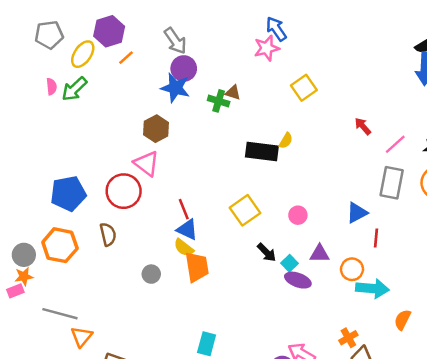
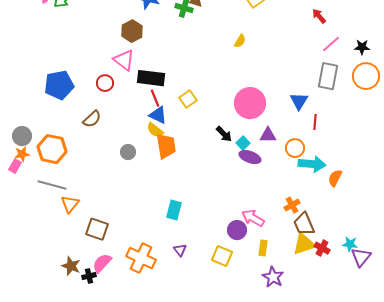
red arrow: (363, 126) -> (319, 16), moved
black rectangle: (262, 151) -> (151, 78), moved
red circle: (124, 191) -> (105, 83), size x0.6
yellow square: (245, 210) -> (188, 99), moved, size x0.7
blue triangle: (357, 213) -> (299, 101), turned -30
pink circle: (298, 215) -> (250, 103), size x2.0
brown semicircle: (108, 234) -> (92, 119), turned 60
orange hexagon: (60, 245) -> (52, 149), moved
pink rectangle: (15, 291) -> (15, 166), turned -40
orange semicircle: (402, 320) -> (335, 178), moved

